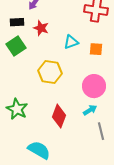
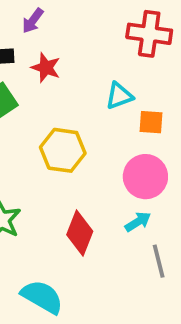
cyan triangle: (71, 42) -> (119, 96), moved
orange square: (96, 49) -> (151, 122), moved

